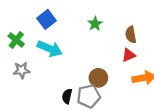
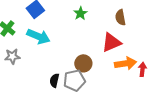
brown semicircle: (131, 35) -> (120, 17), moved
red triangle: (129, 55) -> (111, 42), size x1.5

